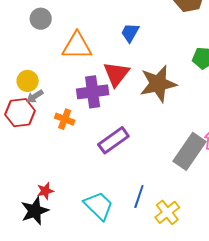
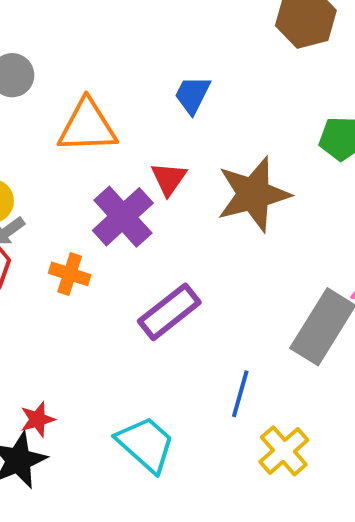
red triangle: (116, 74) -> (169, 179), size x0.7
purple cross: (93, 92) -> (123, 217), turned -32
blue line: (139, 197) -> (240, 394), moved

